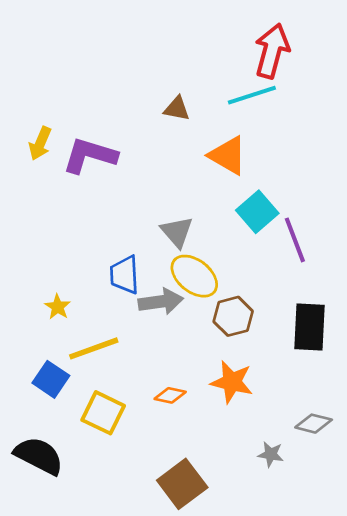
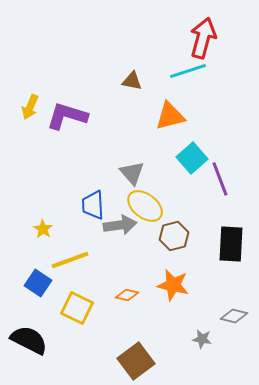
orange triangle: (228, 155) -> (170, 116), turned -44

